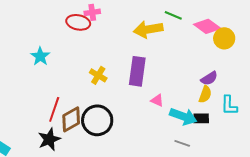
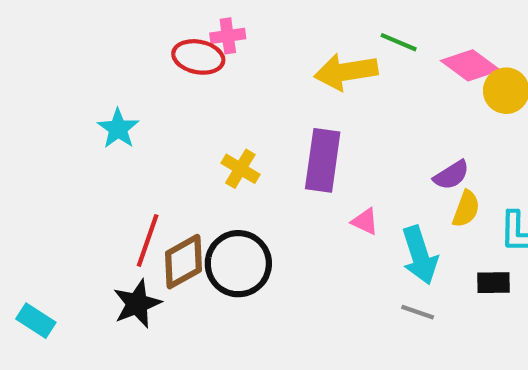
purple semicircle: (209, 78) -> (451, 175), moved
cyan arrow: (183, 116) -> (420, 255), turned 52
black rectangle: (201, 118) -> (494, 283), moved

